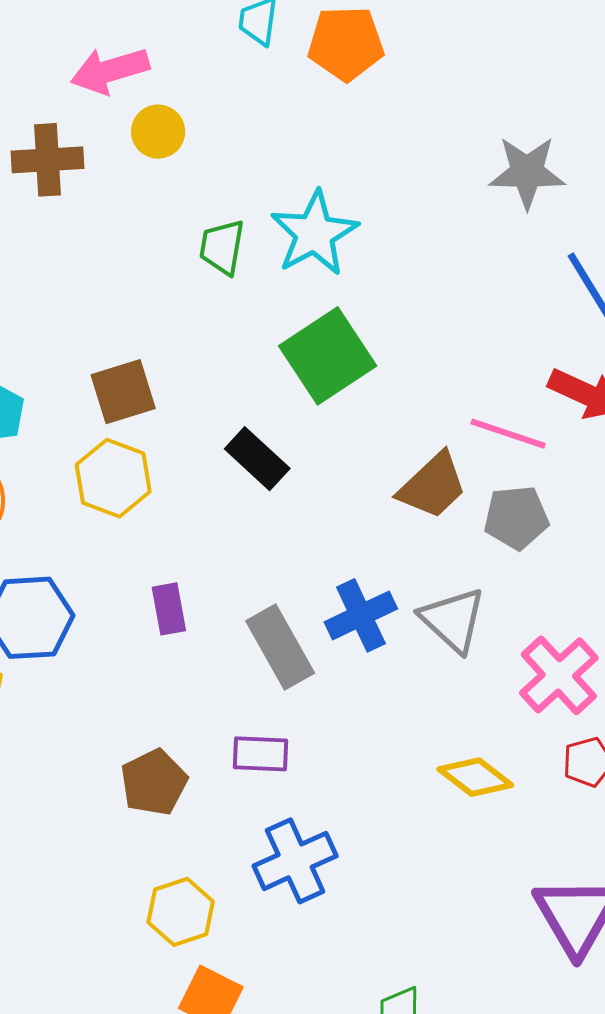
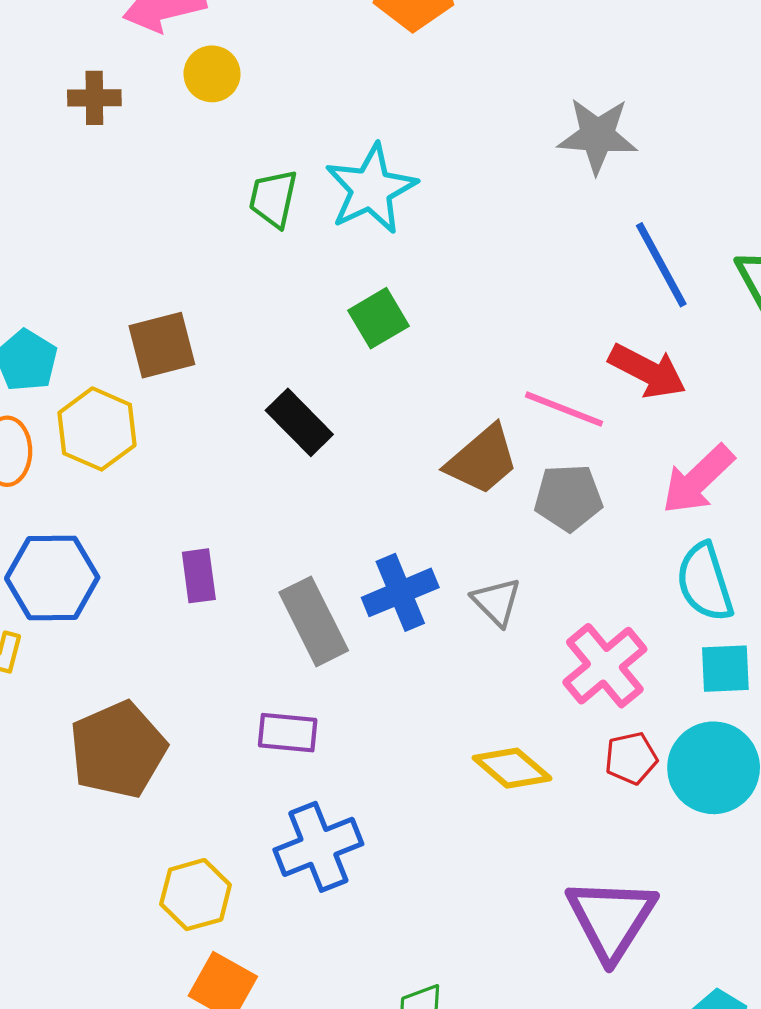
brown cross: (47, 160) -> (94, 98), size x0.7
green square: (328, 356) -> (379, 318), size x0.6
yellow hexagon: (113, 478) -> (97, 429), moved
gray triangle: (453, 620) -> (497, 602), size x0.7
brown pentagon: (154, 782) -> (118, 750), moved, size x1.4

